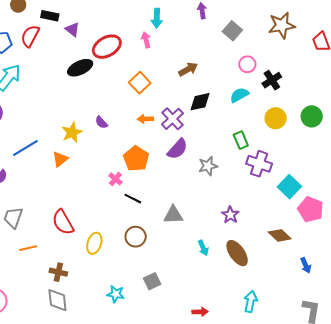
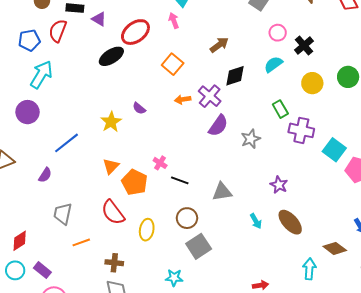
orange triangle: (60, 159) -> (111, 166), moved
orange pentagon: (136, 159) -> (134, 182), moved
brown diamond: (280, 235) -> (335, 248), moved
gray square: (152, 281) -> (199, 246), moved, size x1.4

